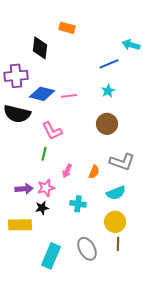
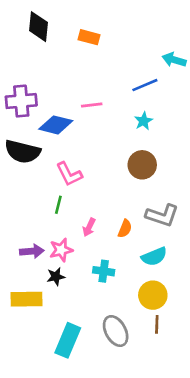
black diamond: (40, 48) -> (39, 27), moved
pink line: (69, 96) -> (92, 105), moved

